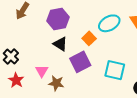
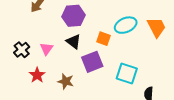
orange square: (89, 38) -> (103, 39), turned -32
pink triangle: (42, 71) -> (46, 49), moved
red star: (16, 80) -> (37, 75), moved

